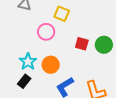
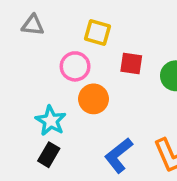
red square: (82, 44) -> (131, 63), moved
orange circle: (51, 65) -> (94, 99), moved

